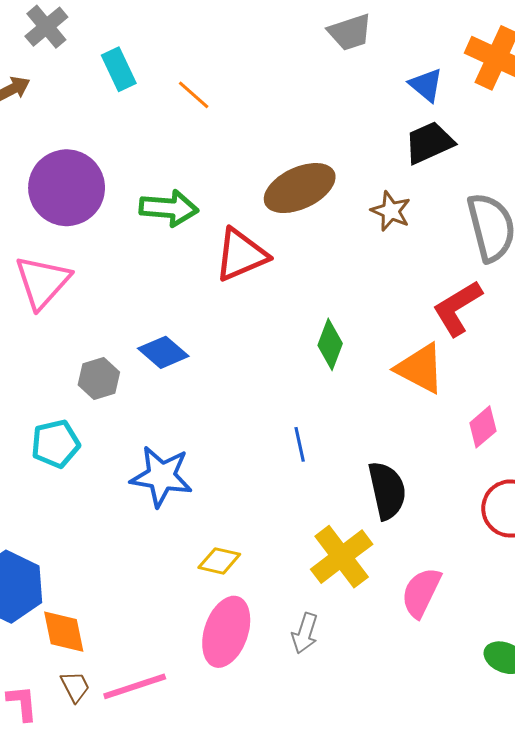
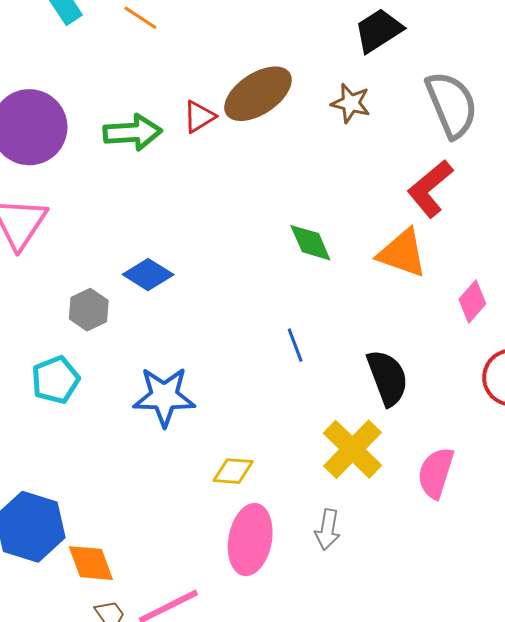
red triangle: (241, 255) -> (199, 117), moved, size x0.6
green diamond: (330, 344) -> (310, 243), turned -36

